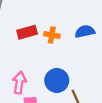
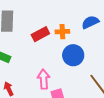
blue circle: (57, 80) -> (73, 55), moved

